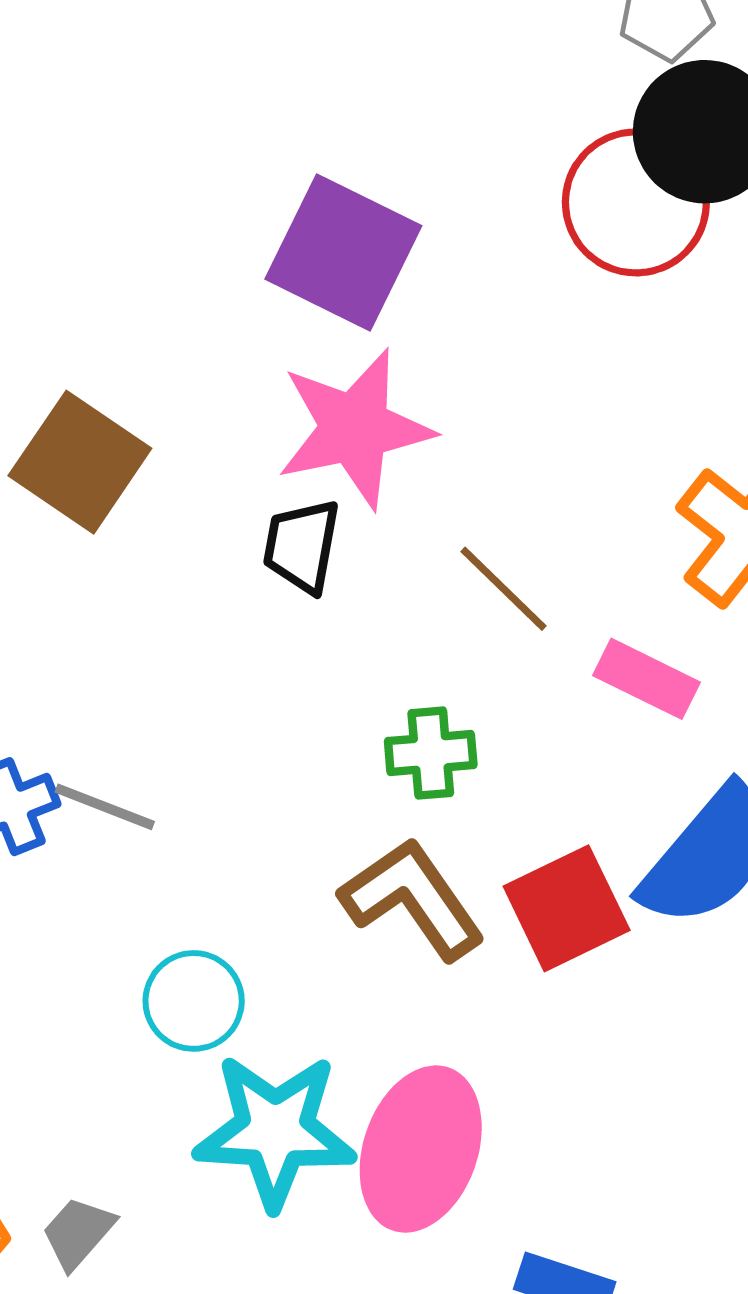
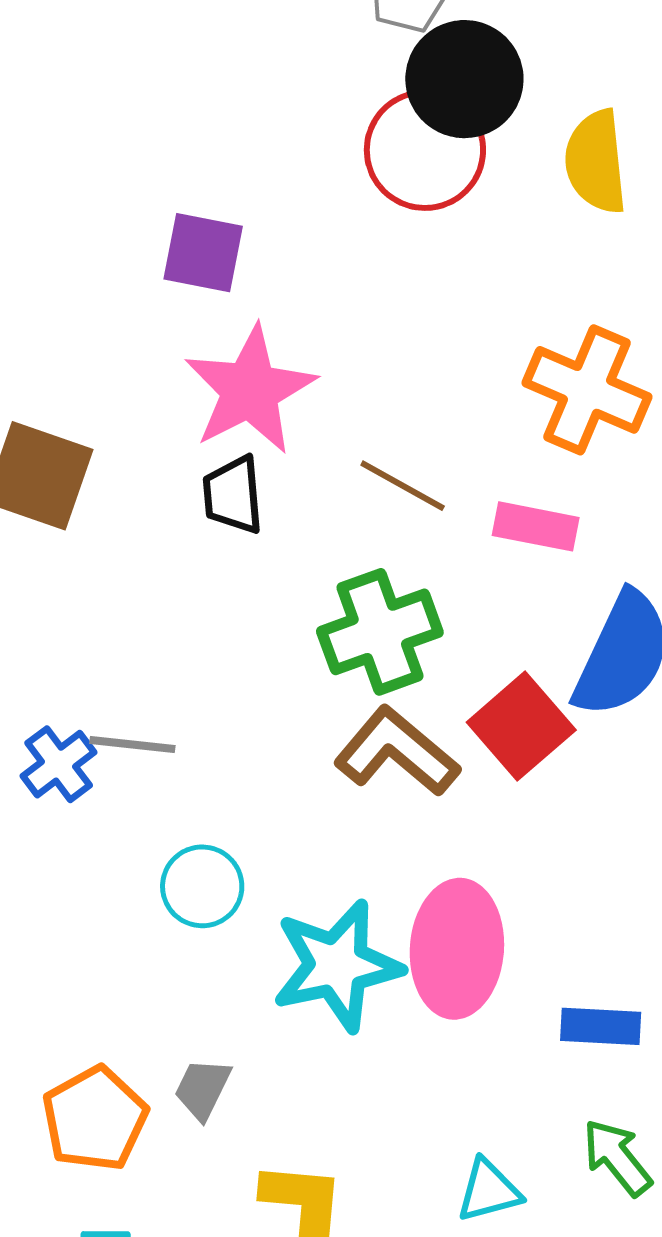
purple square: (343, 252) -> (203, 253), size x0.7
green cross: (431, 753) -> (380, 632), size x1.6
cyan circle: (194, 1001) -> (202, 886), moved

